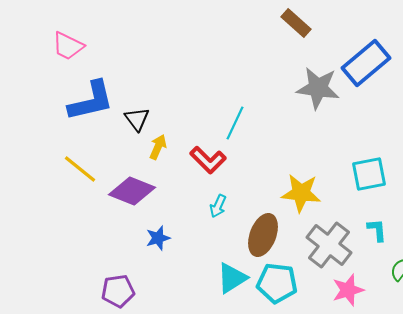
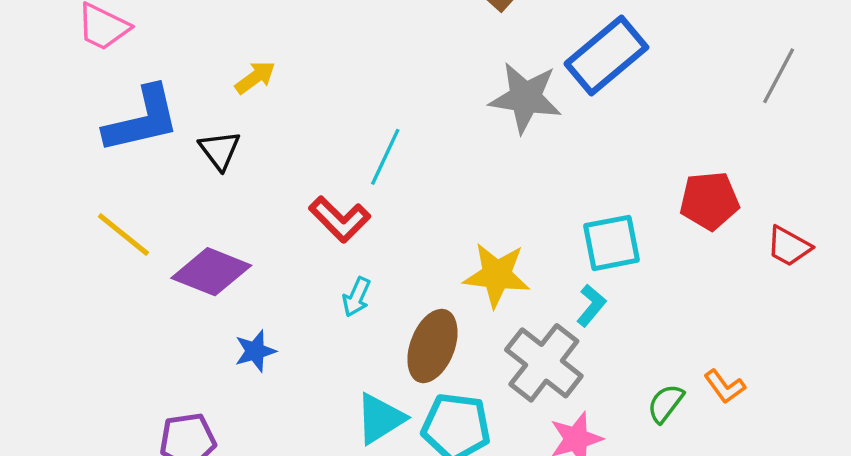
yellow arrow: (158, 147) -> (255, 77), moved, turned 30
cyan L-shape: (377, 230) -> (591, 305), moved, turned 45

